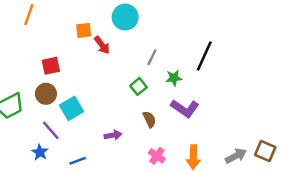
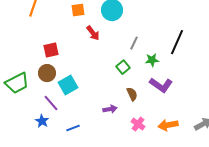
orange square: (84, 30) -> (78, 10), moved
purple arrow: (113, 135) -> (110, 109), moved
orange arrow: (193, 157) -> (168, 125), turned 78

